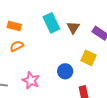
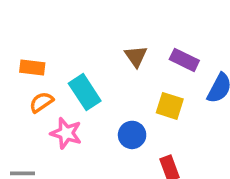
cyan rectangle: (51, 23) -> (85, 92), moved
pink star: (31, 80) -> (66, 133), moved

